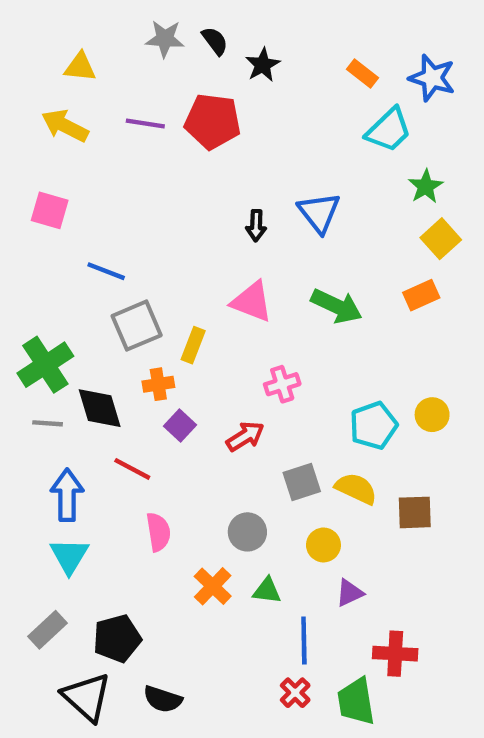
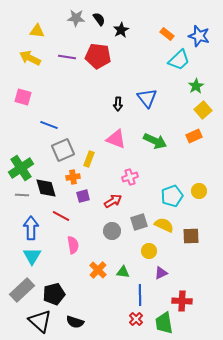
purple square: (180, 425) -> (83, 196), turned 32
gray circle: (247, 532) -> (112, 231), moved
gray rectangle: (48, 630) -> (22, 290), size x1.4

